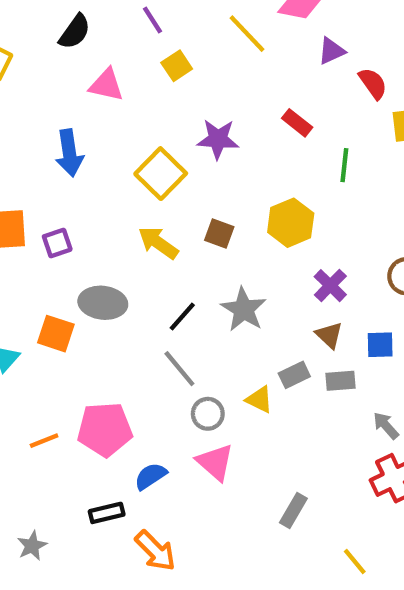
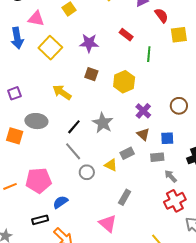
blue arrow: (69, 153) -> (17, 38), moved
yellow square: (161, 174) -> (50, 48), moved
brown square: (219, 234) -> (91, 74), moved
gray rectangle: (340, 381) -> (157, 157), moved
pink triangle: (215, 462) -> (108, 223), moved
gray rectangle: (293, 511) -> (125, 197), moved

